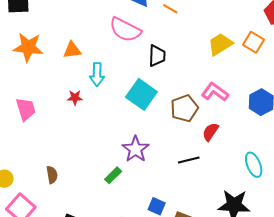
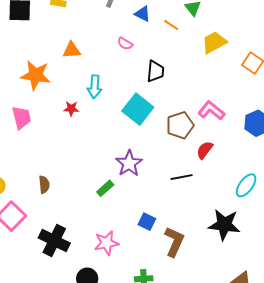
pink semicircle: (125, 30) -> (125, 44), size x0.5
yellow trapezoid: (220, 44) -> (214, 42), moved
orange star: (28, 47) -> (36, 75), moved
orange triangle: (72, 50) -> (72, 50), moved
cyan ellipse: (254, 165) -> (246, 185), turned 55

